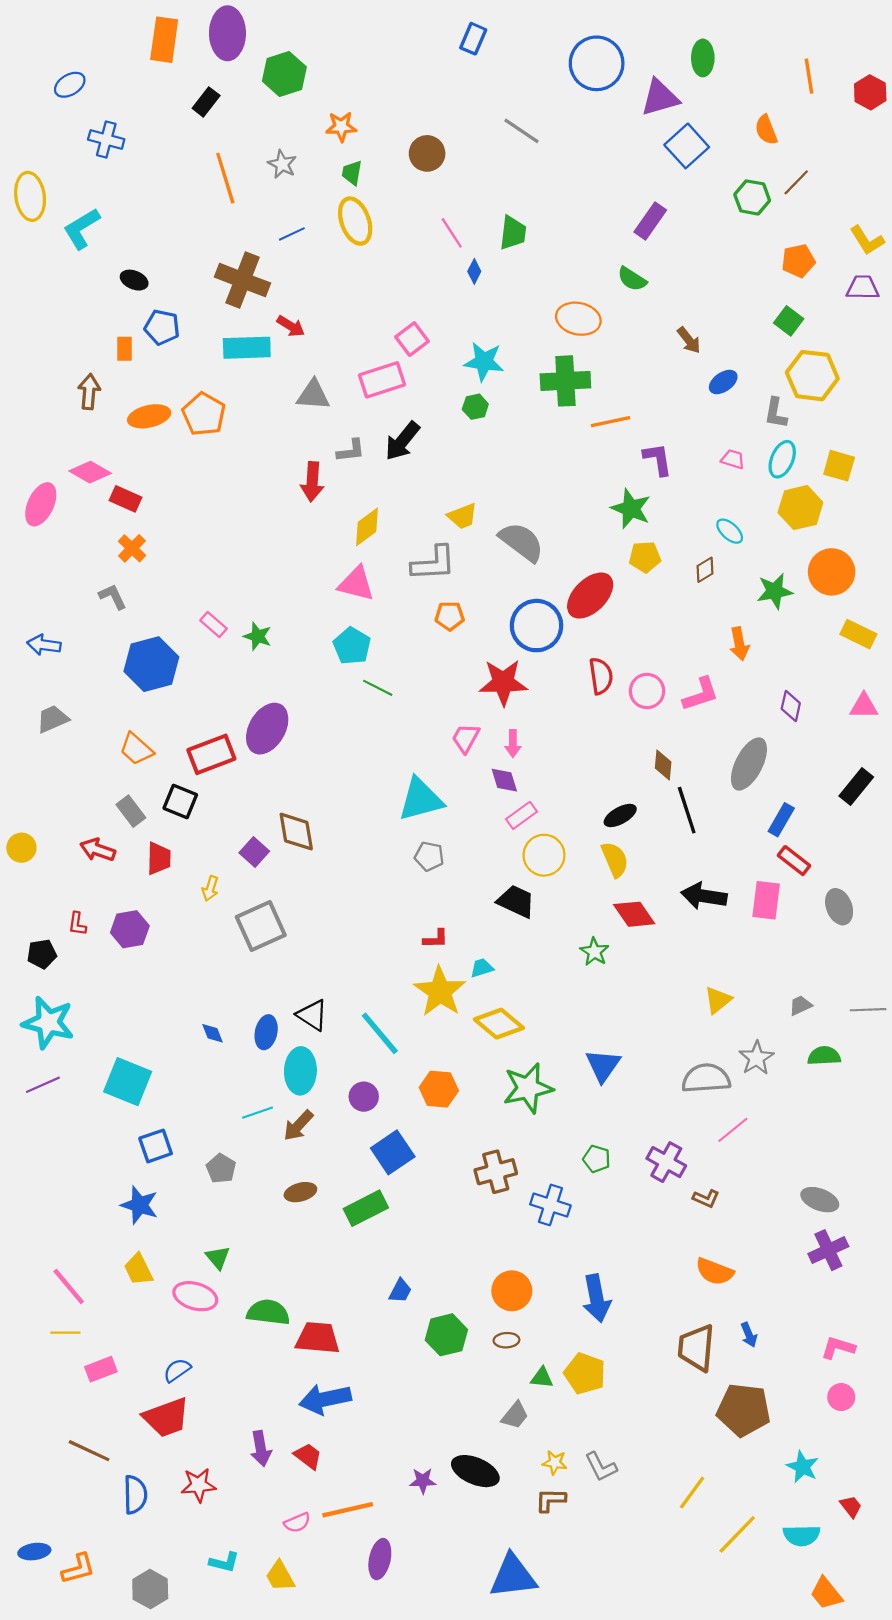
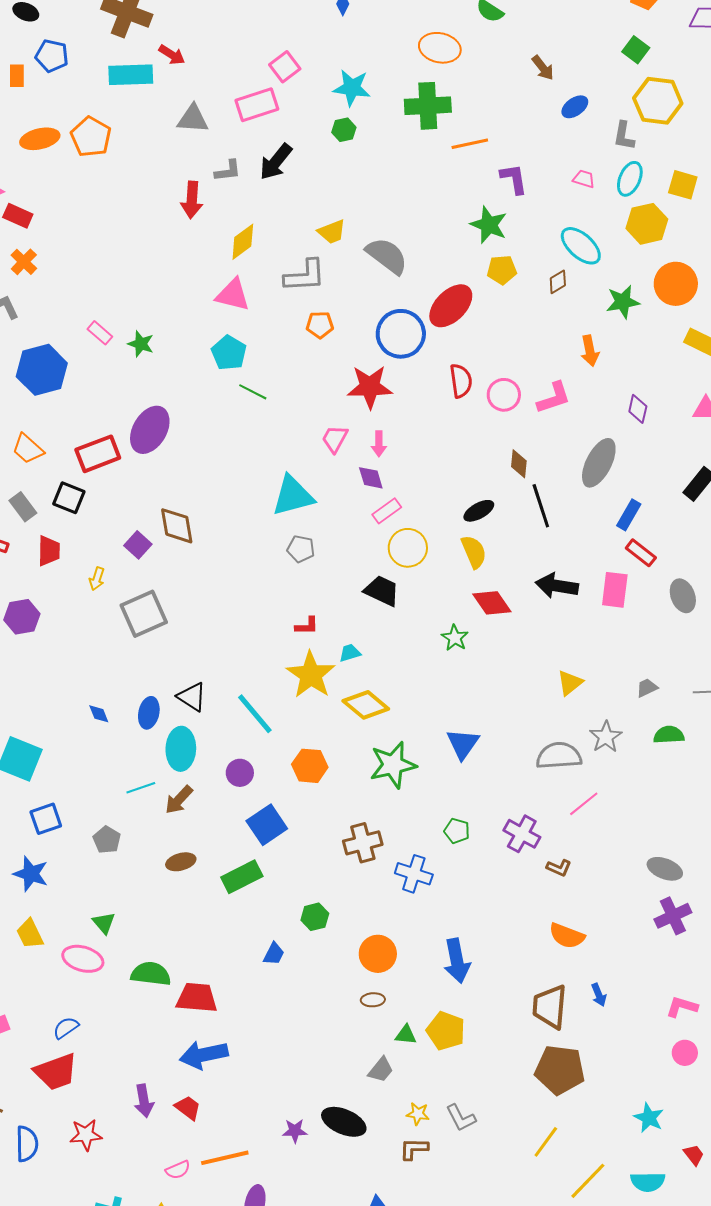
cyan ellipse: (730, 531) -> (581, 246), size x1.6
green hexagon: (446, 1335) -> (315, 917), moved, size x0.7
brown pentagon: (744, 1410) -> (560, 1070), moved

